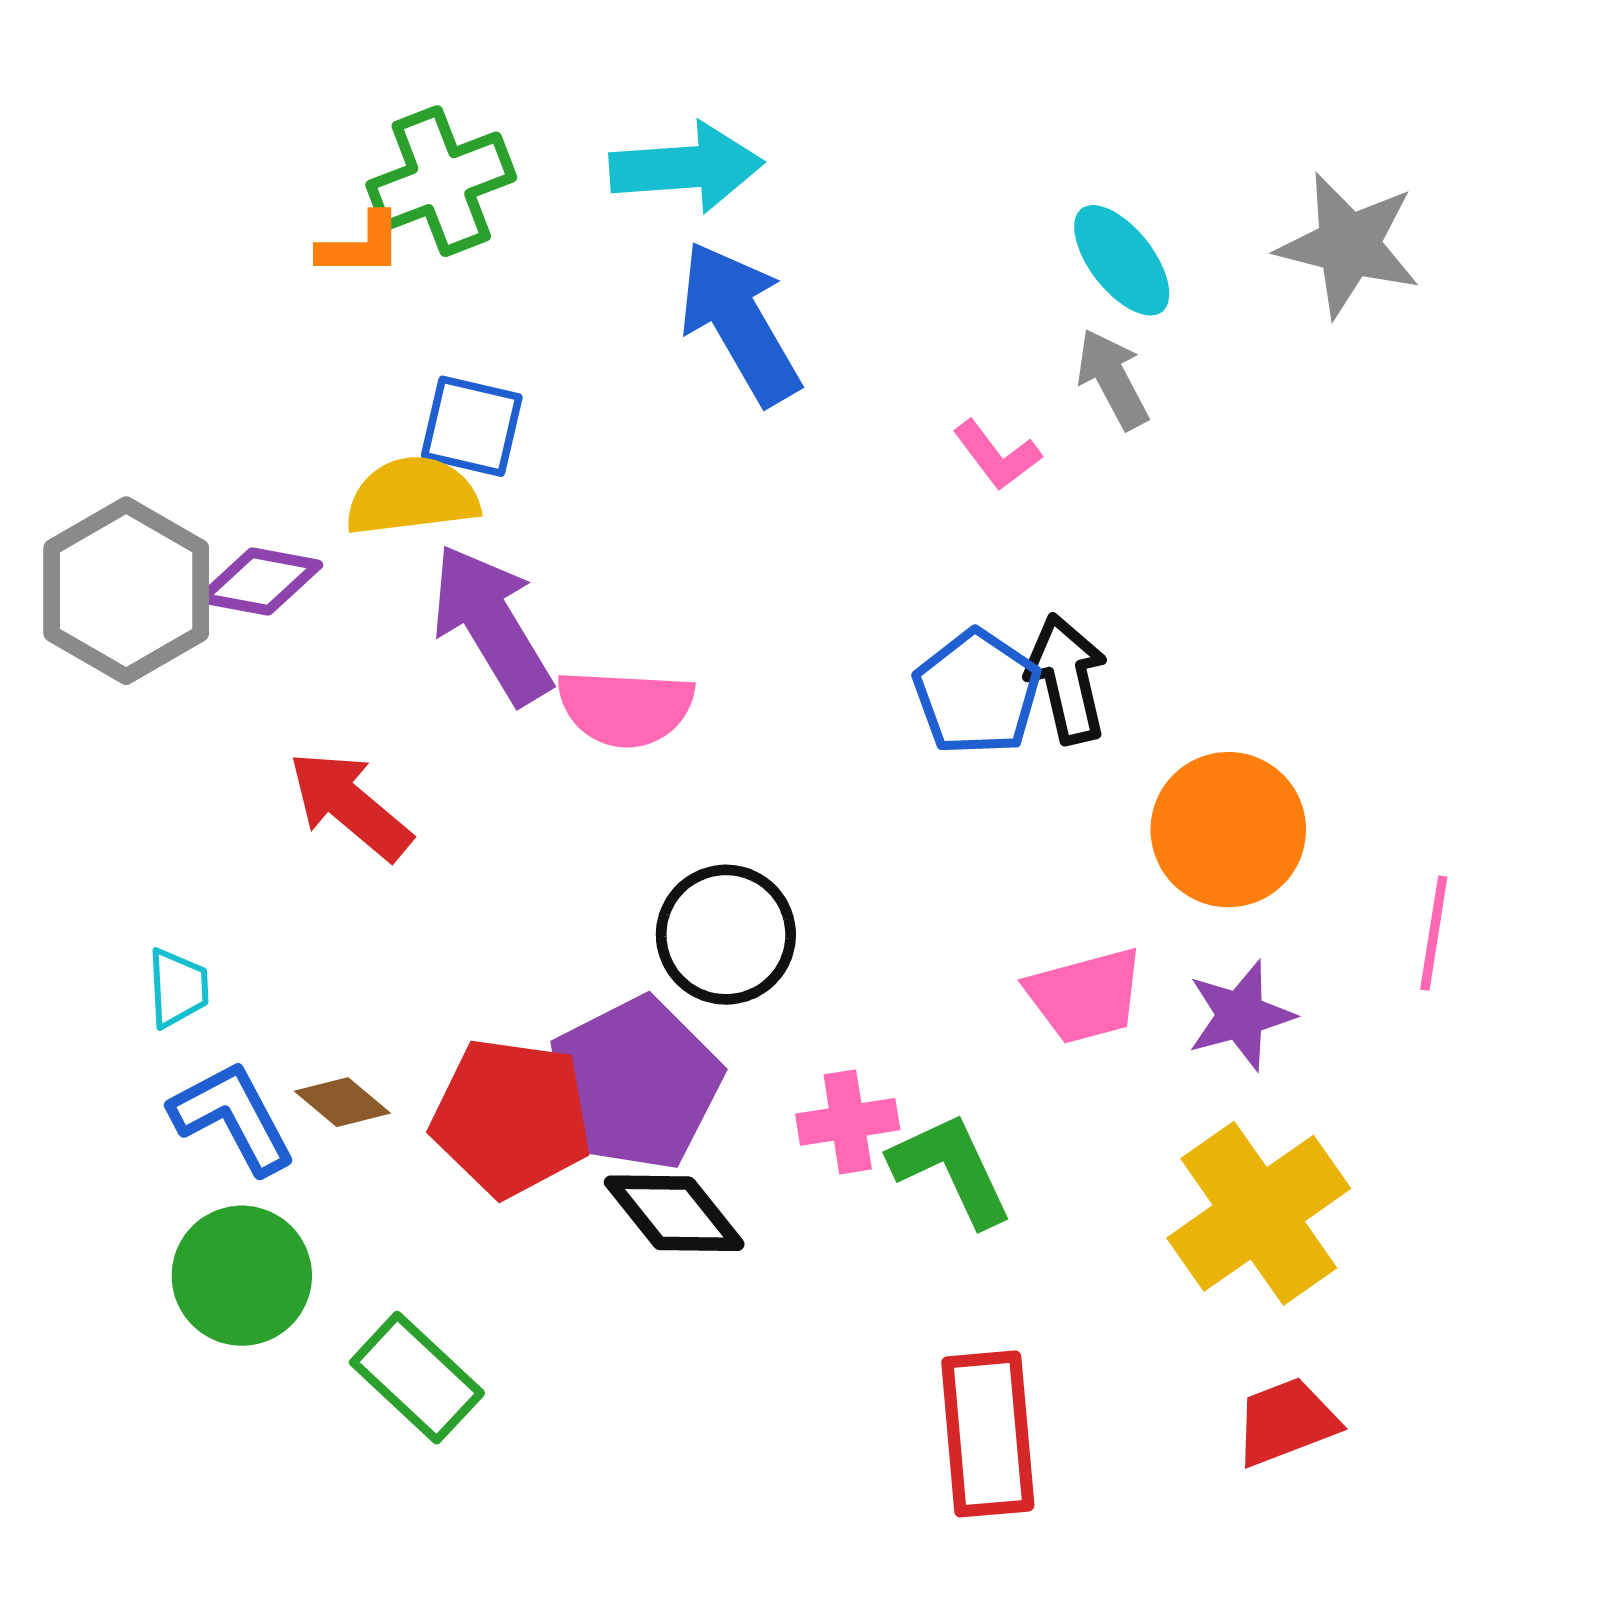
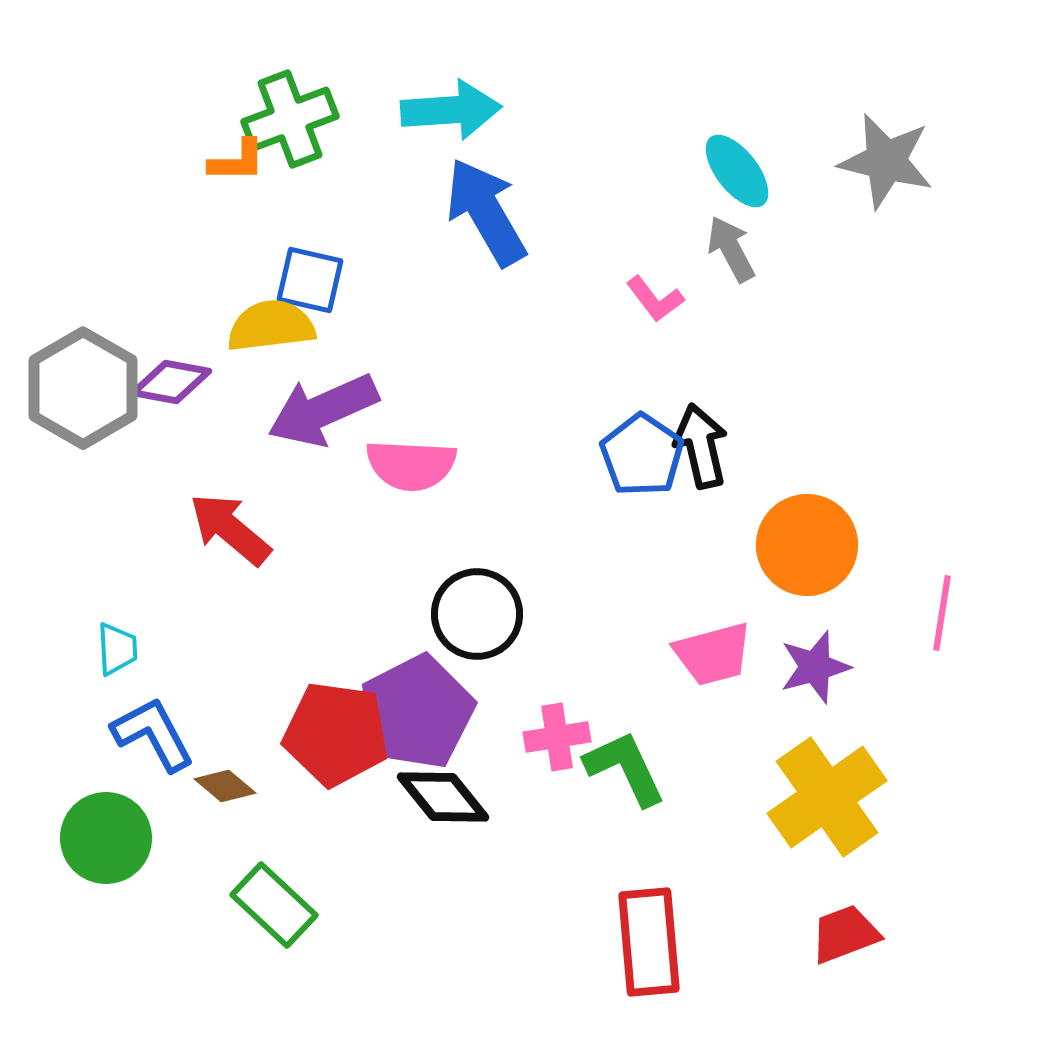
purple arrow: (491, 624) -> (323, 410), turned -83
brown diamond: (342, 1102) -> (225, 786), moved
green circle: (242, 1276) -> (106, 838), moved

